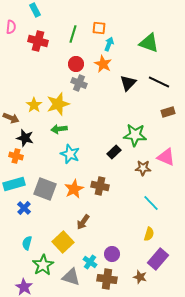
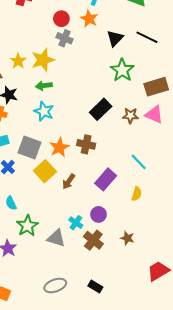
brown rectangle: (168, 112) -> (156, 87), moved, size x1.6
green star: (135, 135) -> (122, 70), moved, turned 30
black rectangle: (114, 152) -> (101, 109), size x1.5
cyan star: (70, 154) -> (44, 111), moved
brown star: (143, 168) -> (130, 116), moved
yellow square: (63, 242) -> (45, 171), moved
cyan semicircle: (27, 243) -> (11, 203), turned -40
purple rectangle: (158, 259) -> (106, 179), moved
brown cross: (107, 279) -> (93, 240), turned 30

